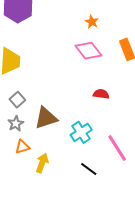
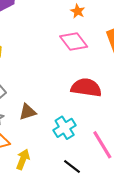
red semicircle: (101, 94) -> (86, 88), size x1.8
brown triangle: (46, 118) -> (28, 112), size x0.7

